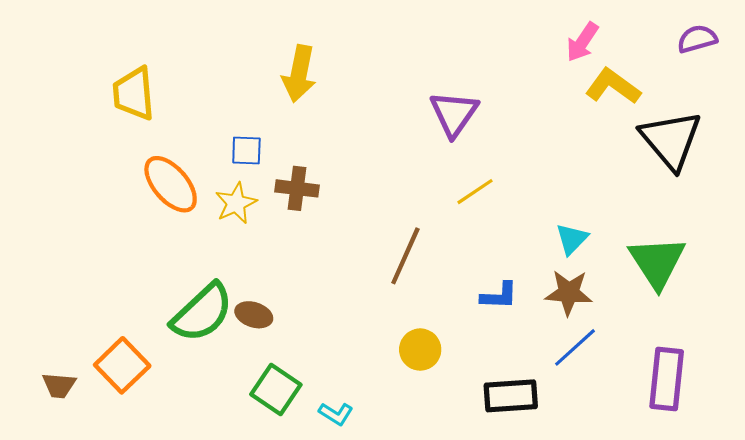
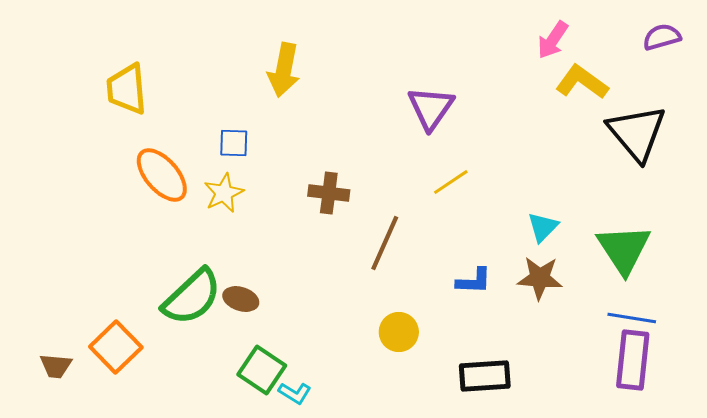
brown cross: (297, 188) -> (329, 193), moved
blue line: (575, 347) -> (632, 318), moved, turned 51
cyan L-shape: (336, 414) -> (295, 393), moved

